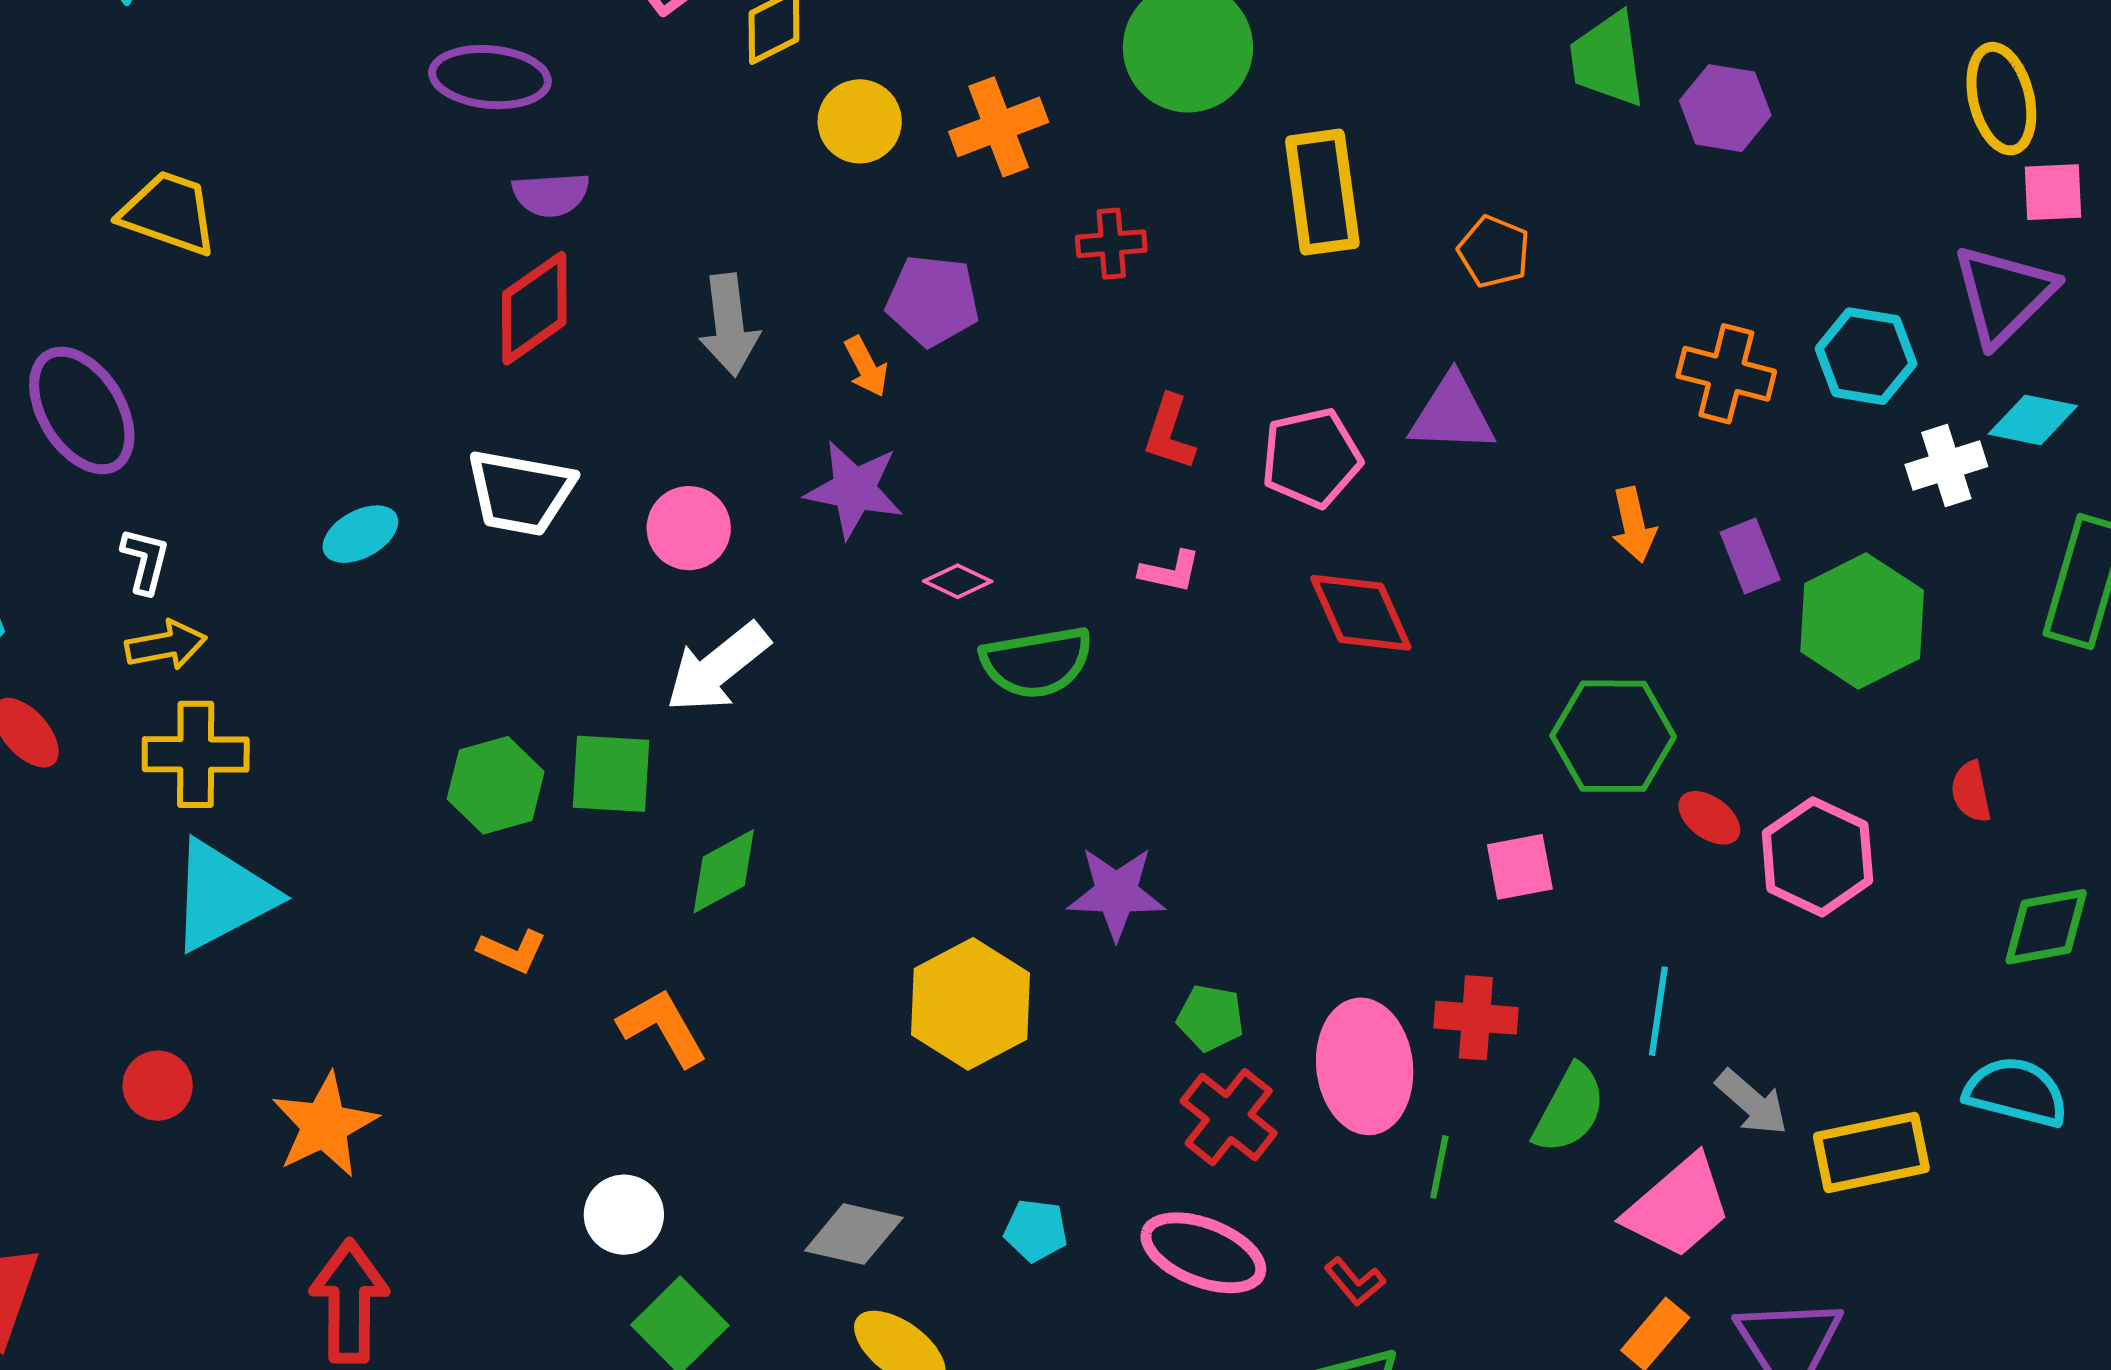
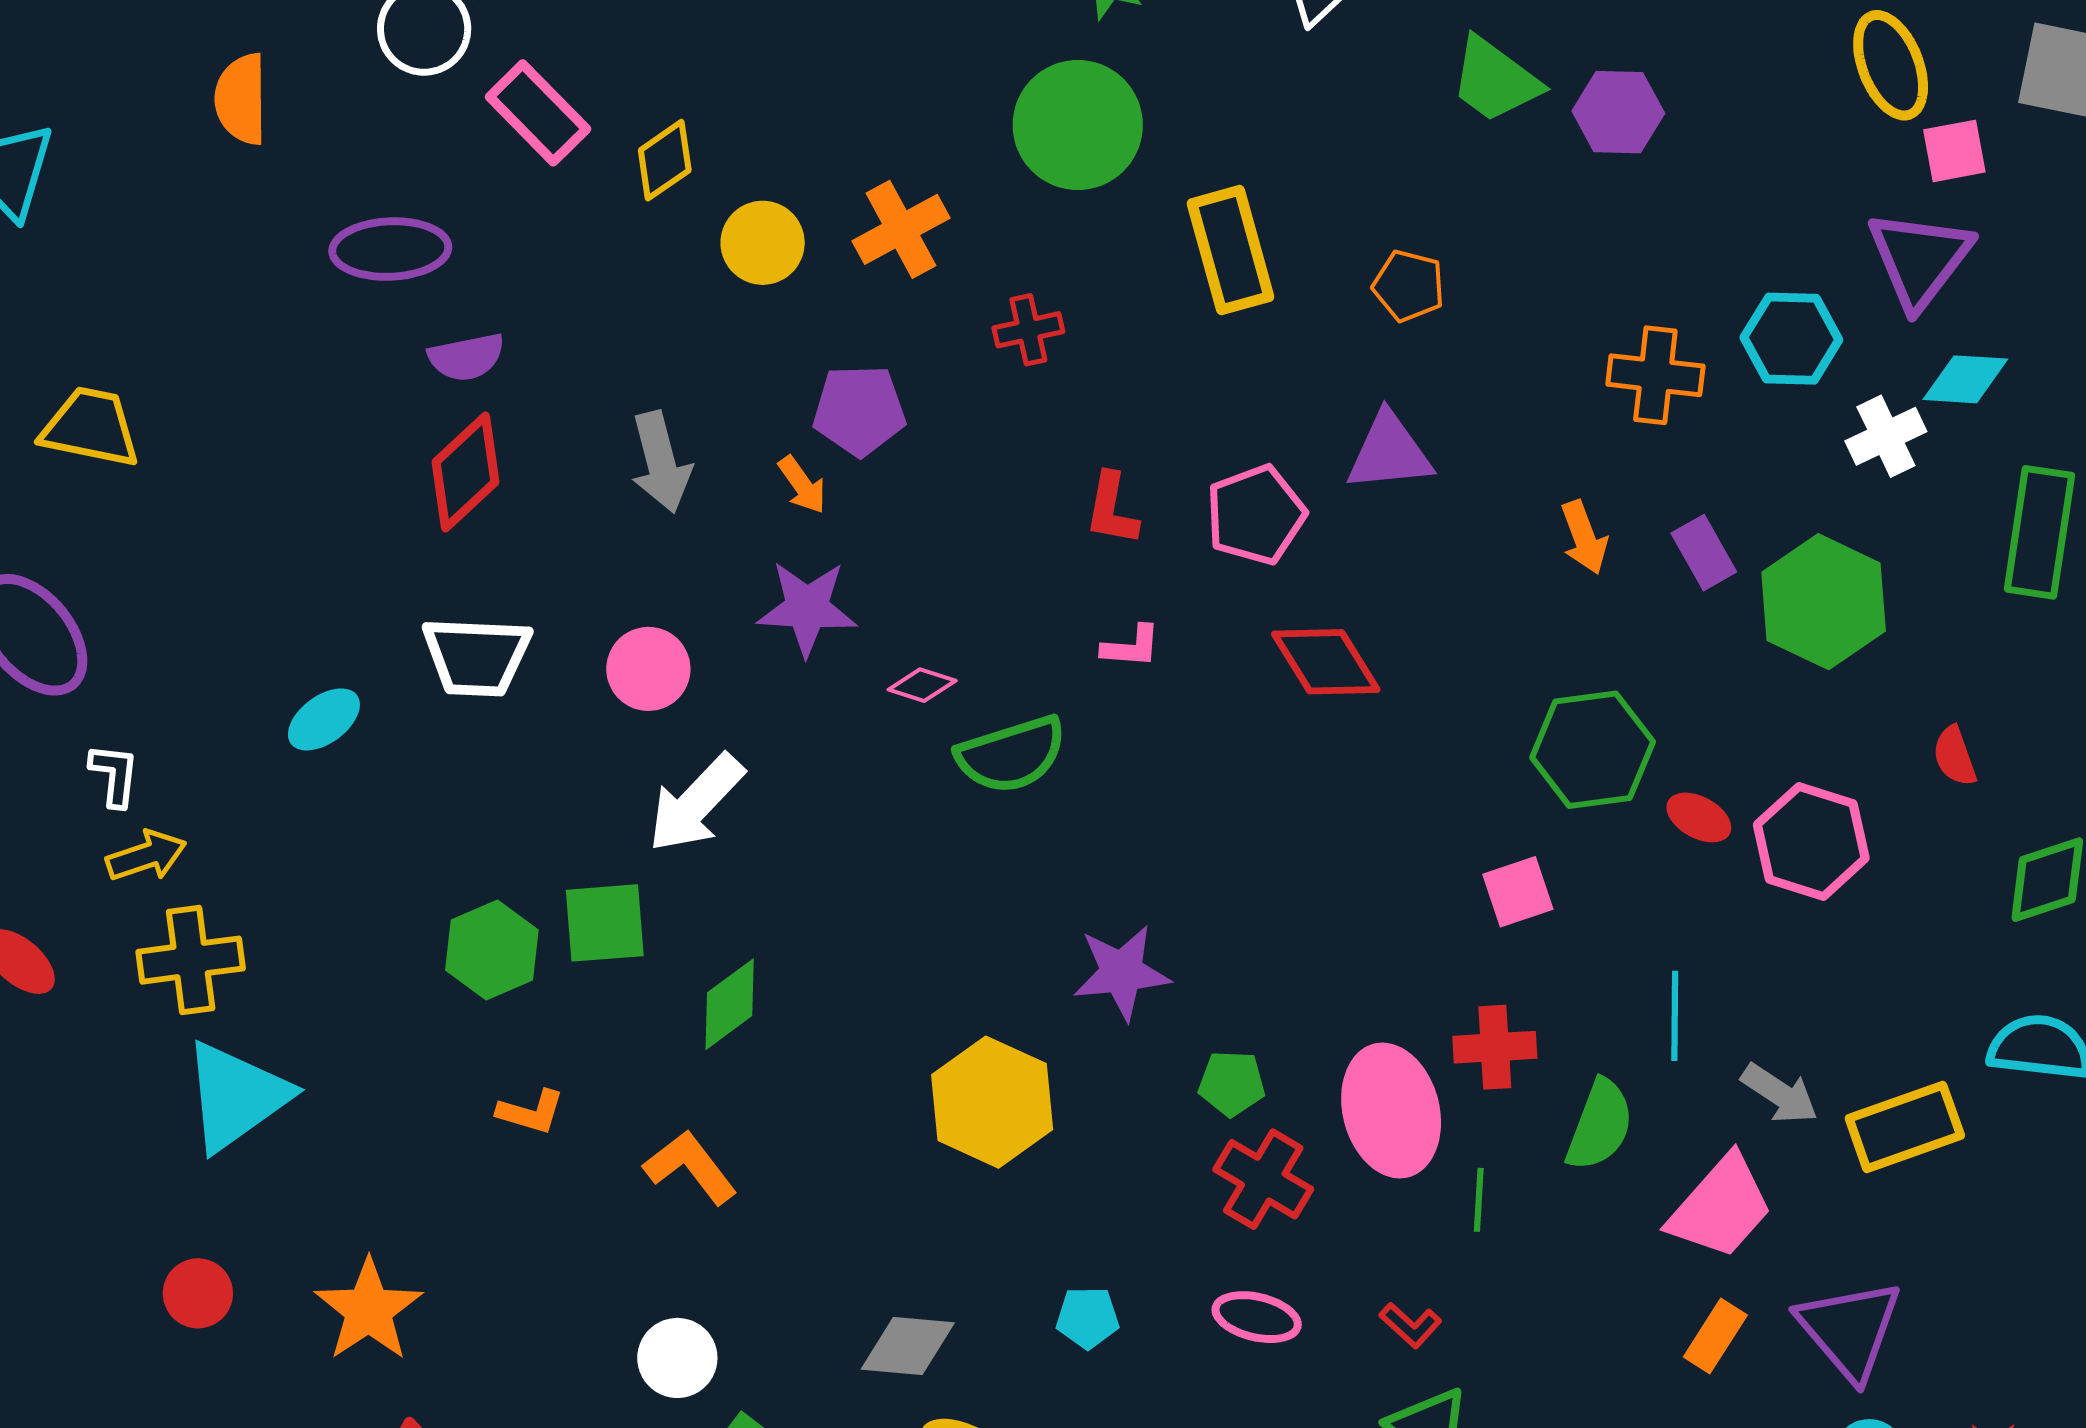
green trapezoid: (1608, 59) -> (1495, 80), turned -38
pink ellipse: (1203, 1253) -> (1257, 1317), size x0.7

